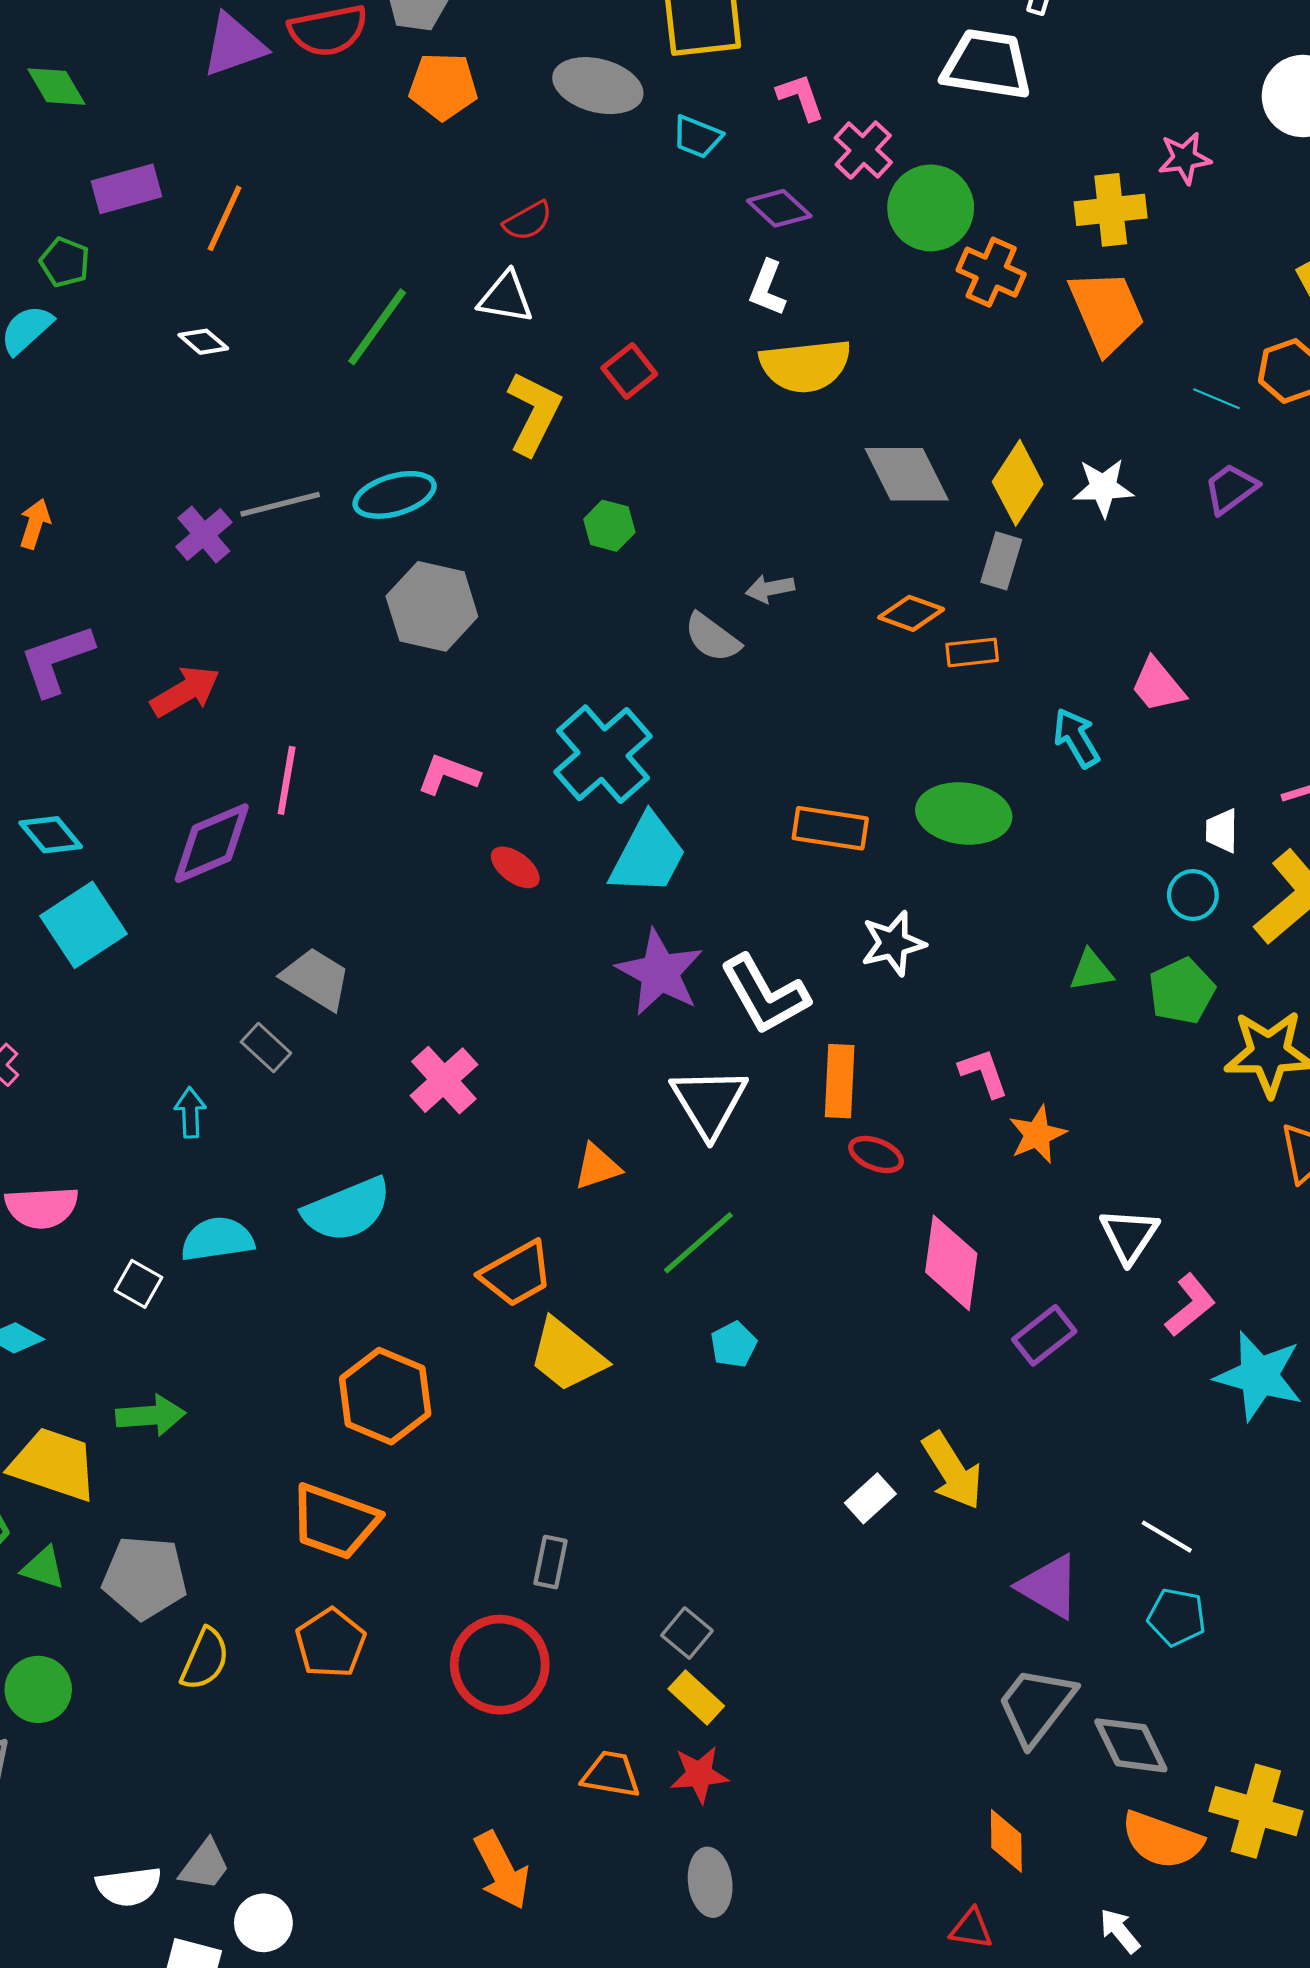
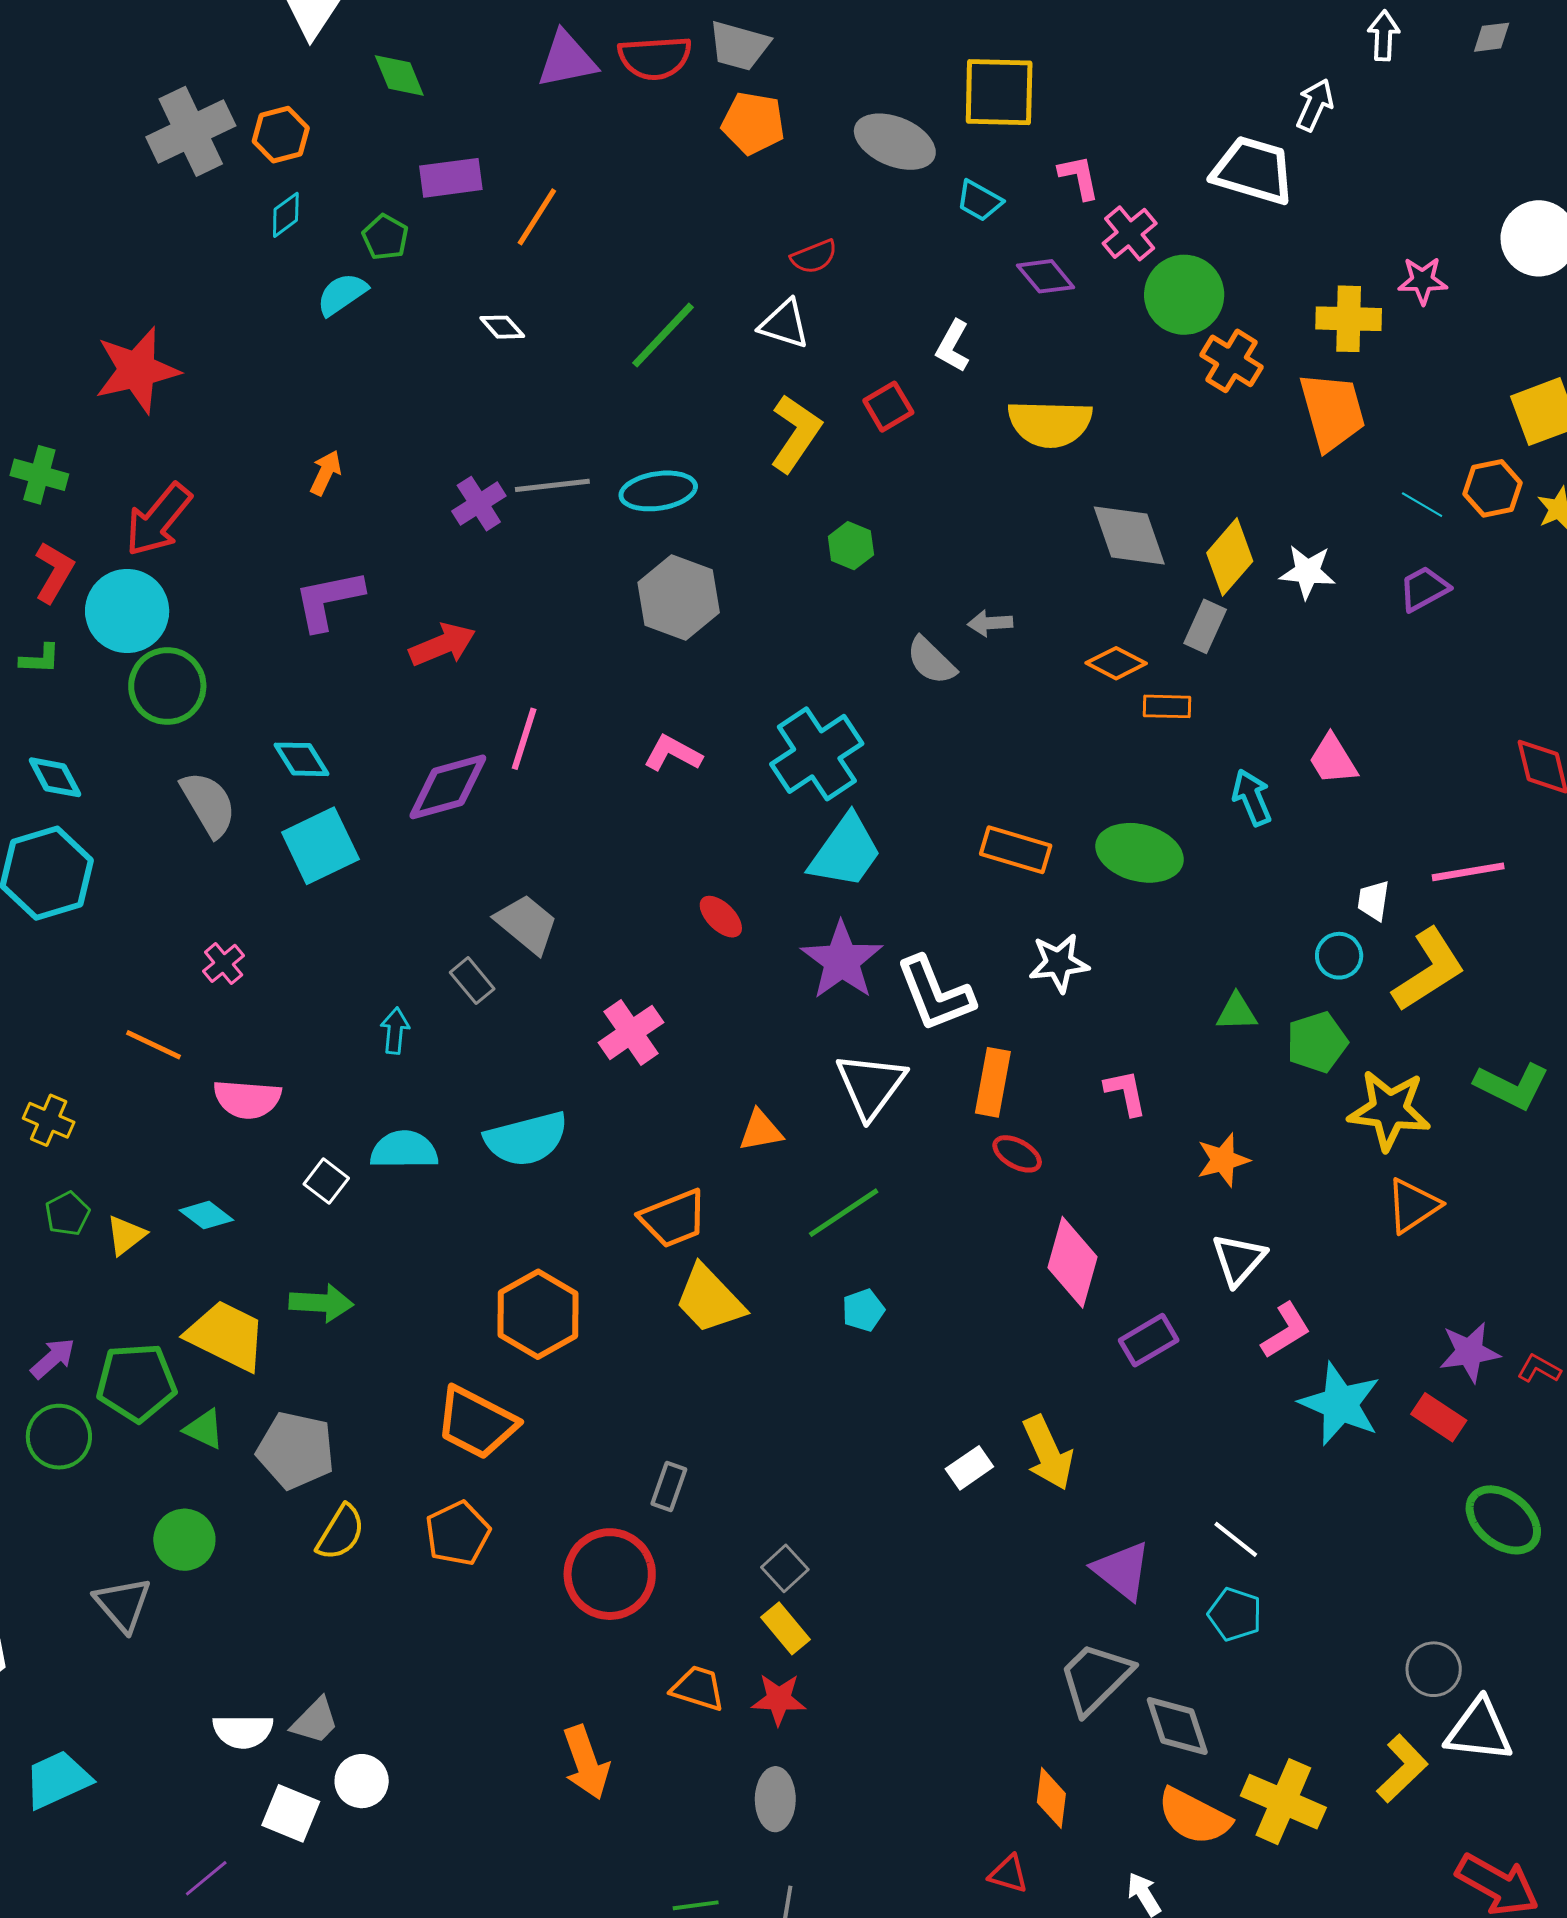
white L-shape: (767, 288) -> (953, 346), moved
red ellipse: (515, 867) -> (721, 917), moved
orange star: (1037, 1134) -> (1223, 1160), moved

